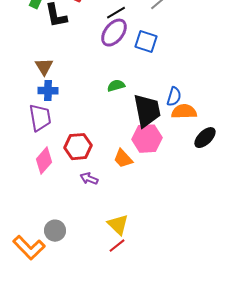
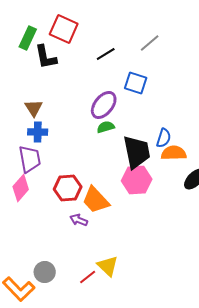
purple ellipse: (114, 33) -> (104, 105), moved
orange trapezoid: (123, 159) -> (96, 200), moved, size x1.4
pink diamond: (44, 161) -> (21, 188), moved
red line: (117, 246) -> (88, 277), moved

